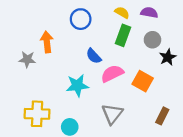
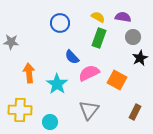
gray circle: (152, 40) -> (133, 37), moved
orange arrow: (47, 42) -> (29, 73), moved
gray star: (27, 59) -> (11, 42), moved
cyan star: (77, 86) -> (57, 84), turned -30

